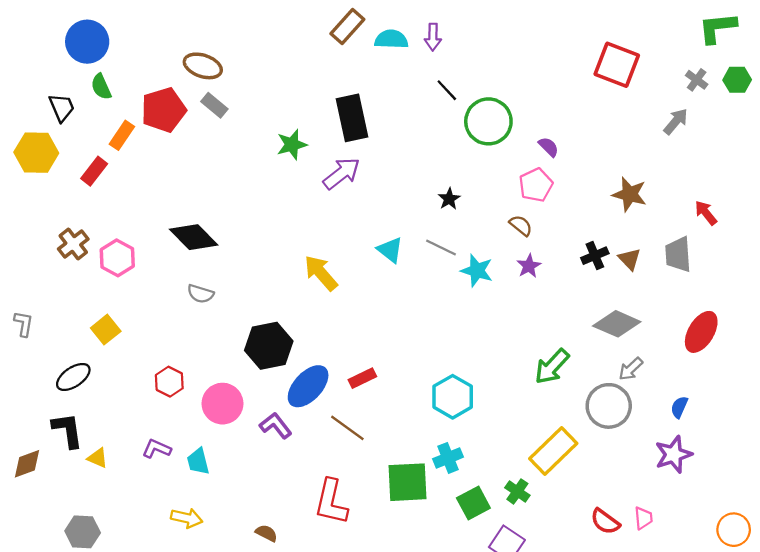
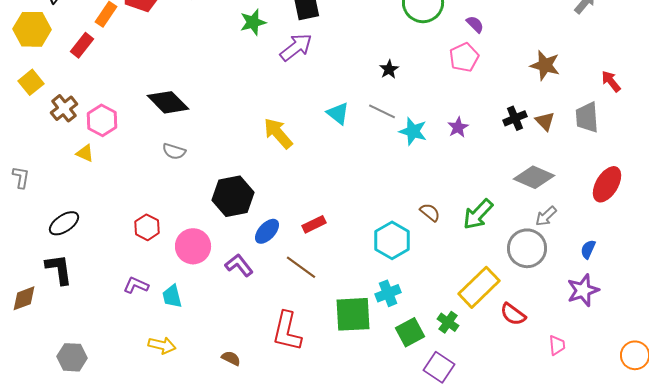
brown semicircle: (521, 226) -> (430, 212), moved
yellow square: (106, 330) -> (31, 82), moved
blue ellipse: (308, 386) -> (267, 231), size x0.7
yellow triangle: (98, 458) -> (85, 153), moved
red semicircle: (605, 522) -> (513, 314), moved

